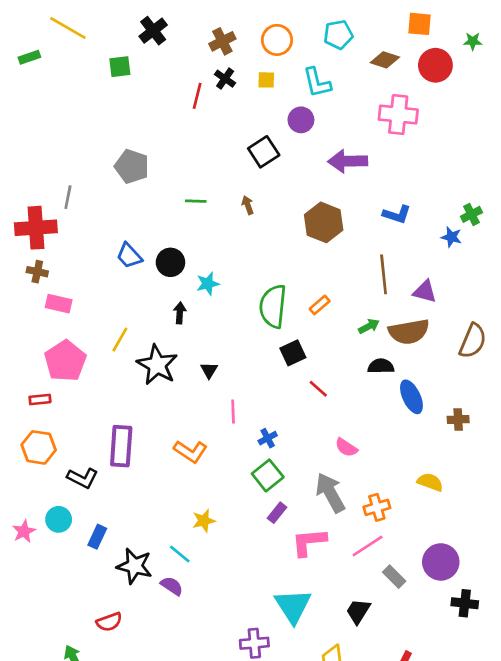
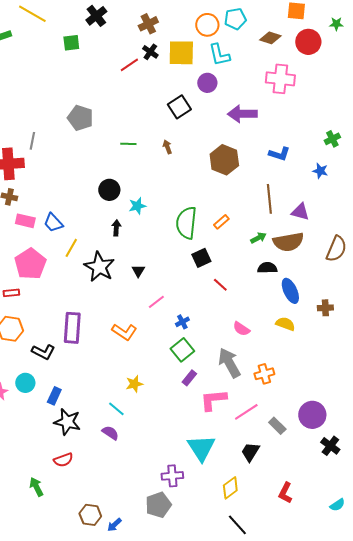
orange circle: (277, 40) -> (207, 25), moved
yellow square: (266, 80) -> (181, 53), size x2.0
red line: (197, 96) -> (129, 65), turned 42
green cross: (471, 214) -> (332, 139), moved
blue trapezoid: (129, 256) -> (53, 223), moved
pink line: (233, 411) -> (156, 302), turned 54
yellow semicircle: (430, 482) -> (285, 324), moved
pink line: (368, 546) -> (246, 412), moved
black star: (134, 566) -> (67, 422), moved
black cross: (465, 603) -> (330, 446), turned 30

